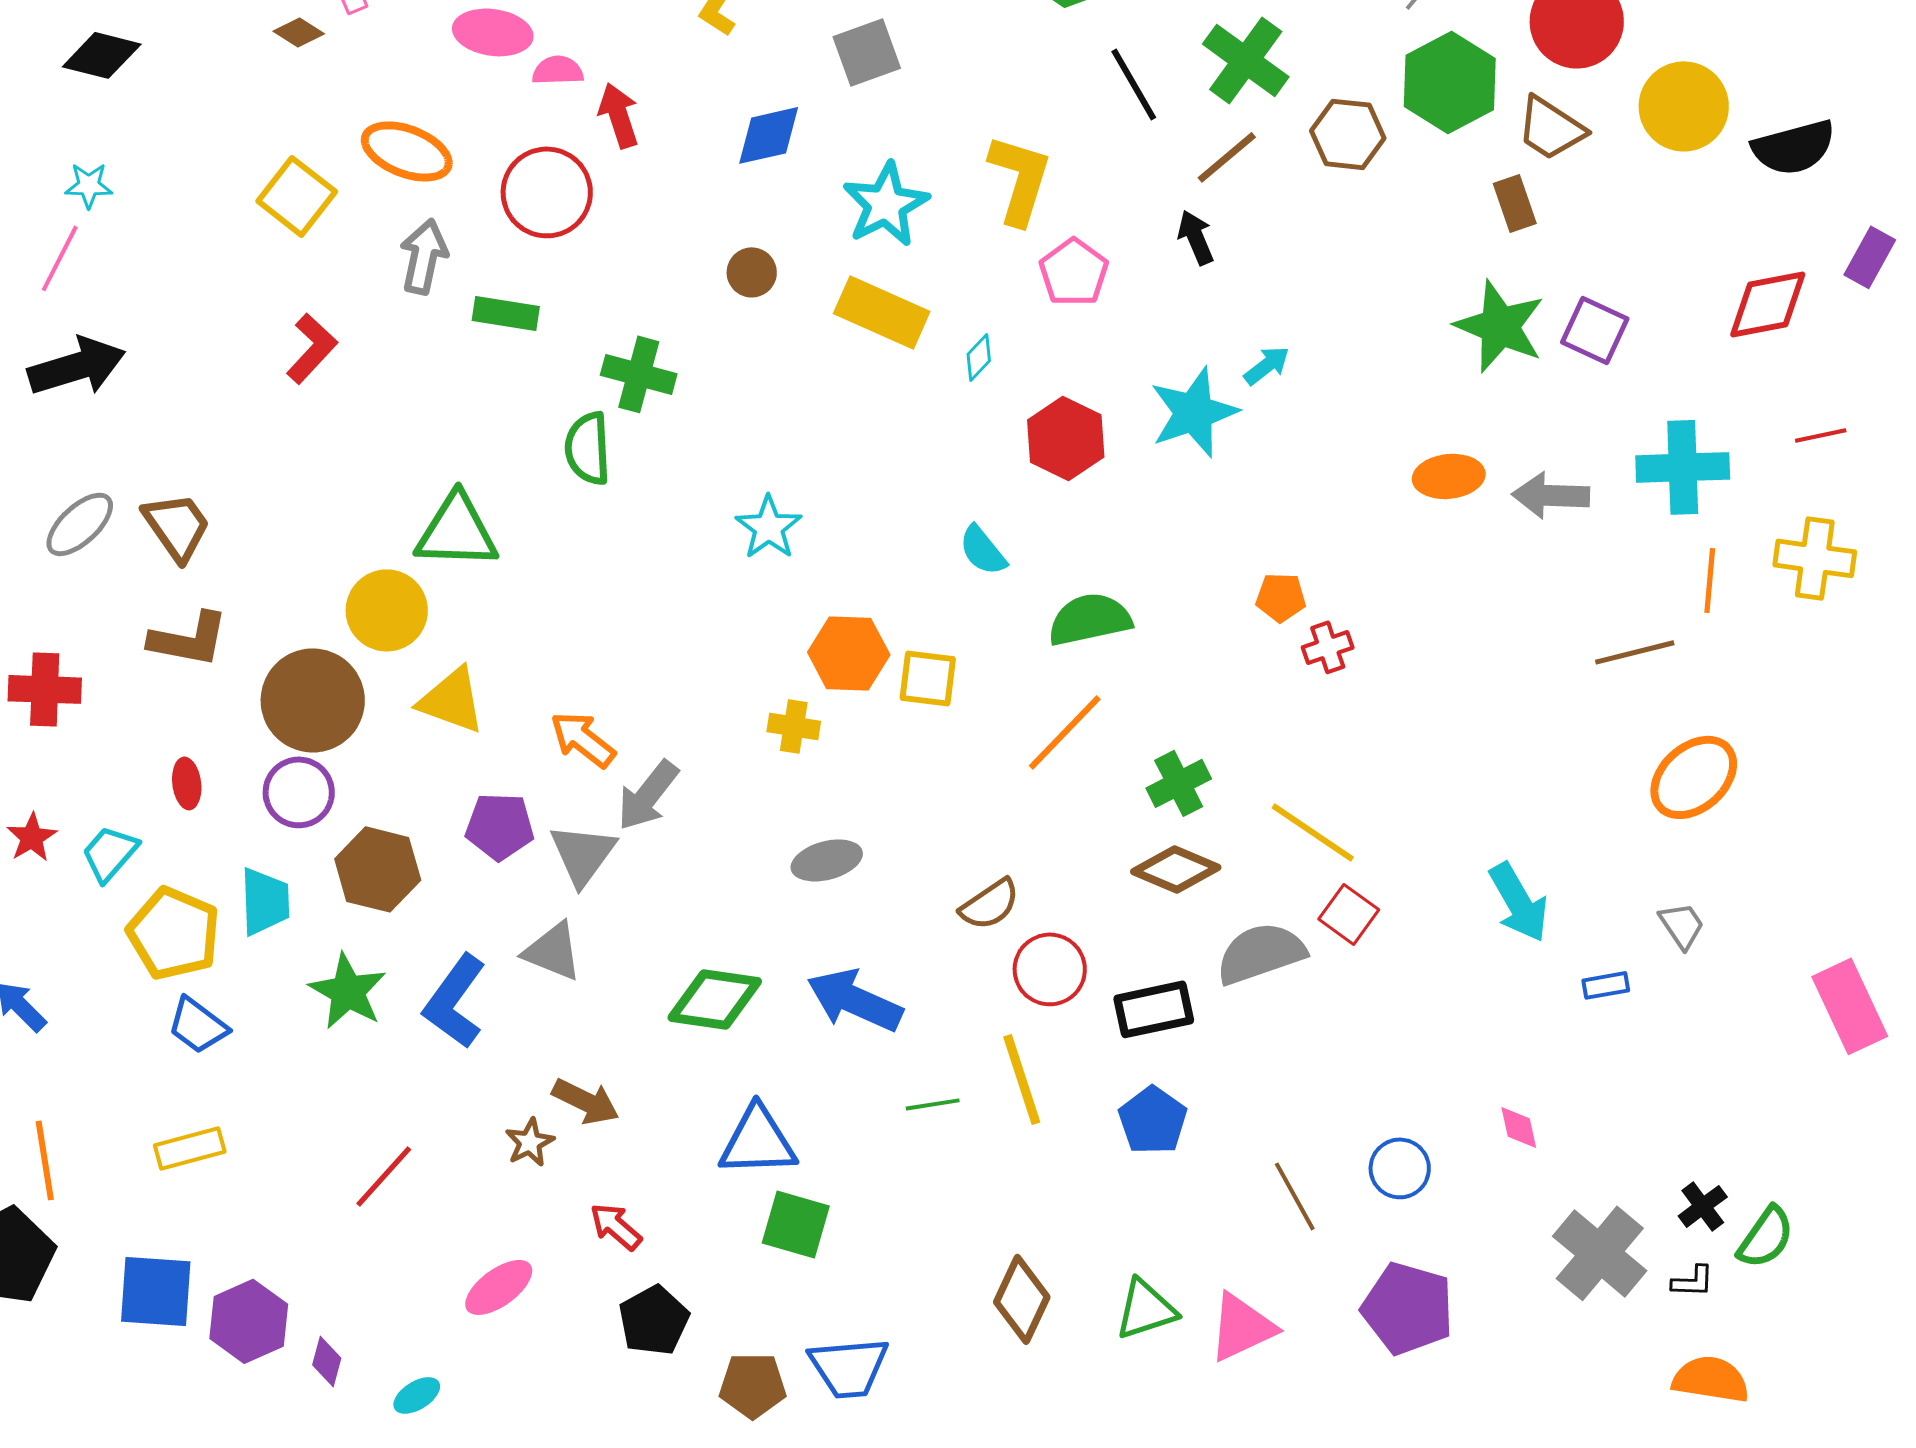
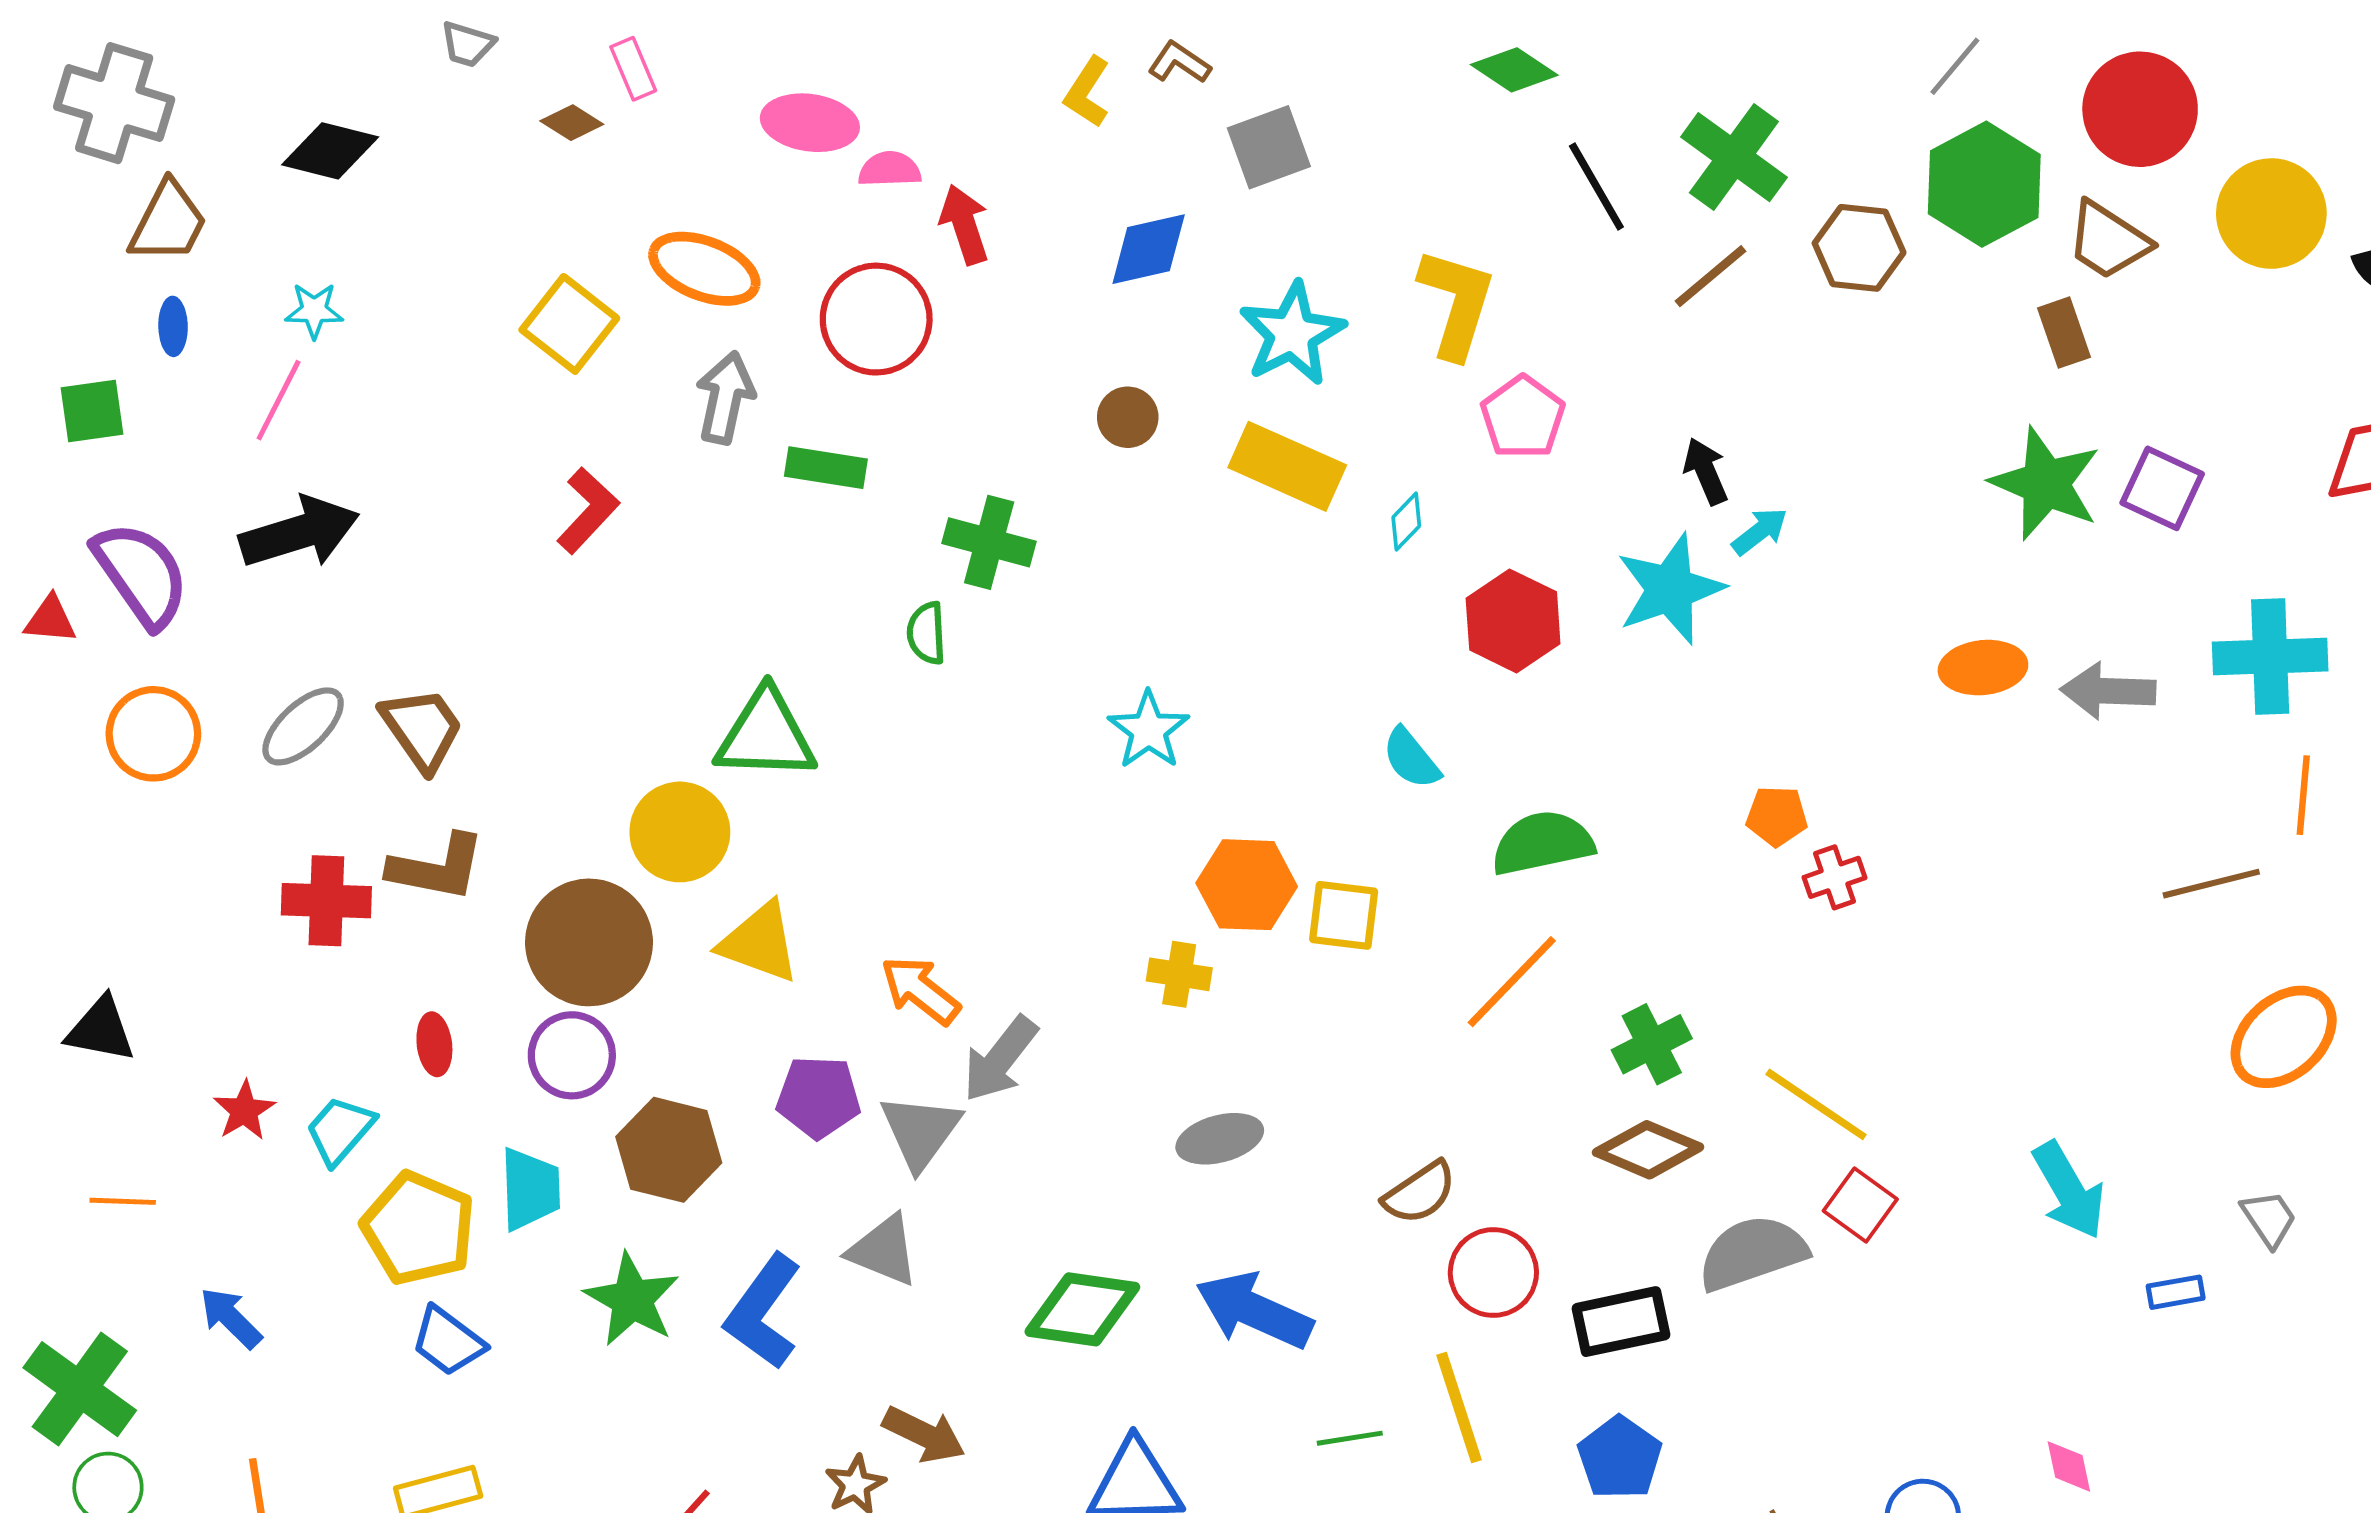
black arrow: (1196, 237) -> (1706, 471), moved
green semicircle: (588, 448) -> (926, 633), size x0.7
red cross: (45, 689) -> (326, 901), moved

